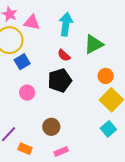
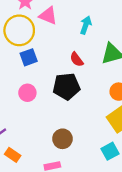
cyan arrow: (66, 24) -> (86, 25), size x0.7
brown circle: (51, 127) -> (62, 139), moved

